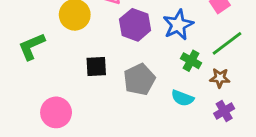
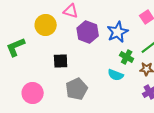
gray pentagon: (139, 79) -> (77, 89), moved
cyan semicircle: (182, 98) -> (116, 75), moved

